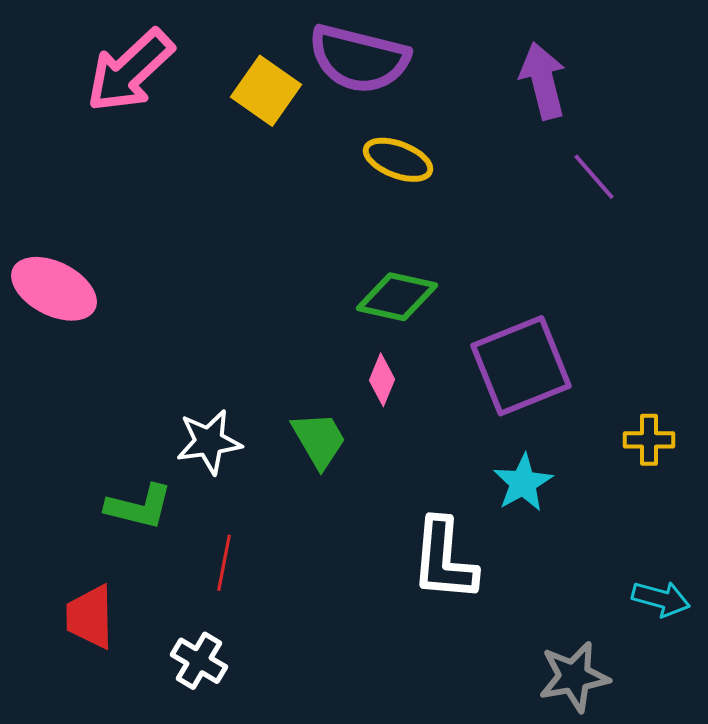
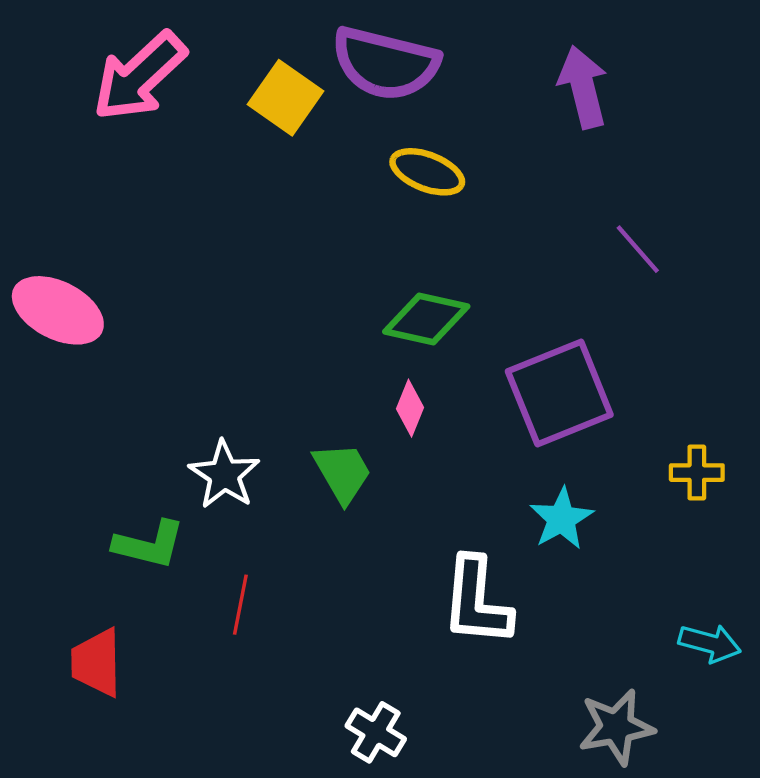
purple line: (594, 177) -> (638, 249), moved
white star: (209, 442) -> (224, 475), turned -30
white cross: (199, 661) -> (376, 732), moved

